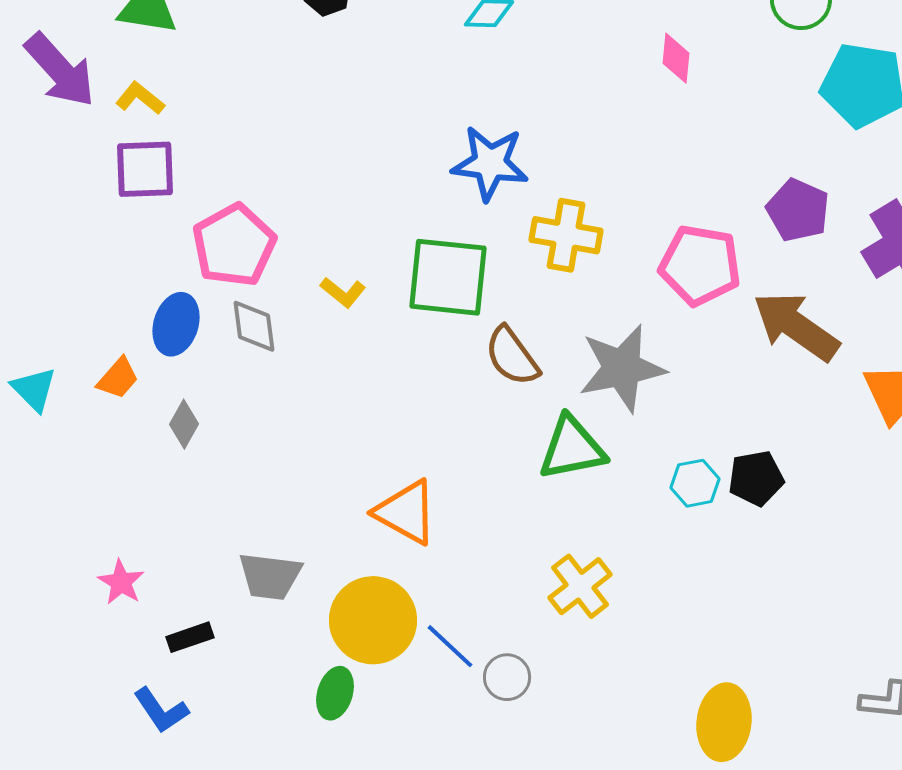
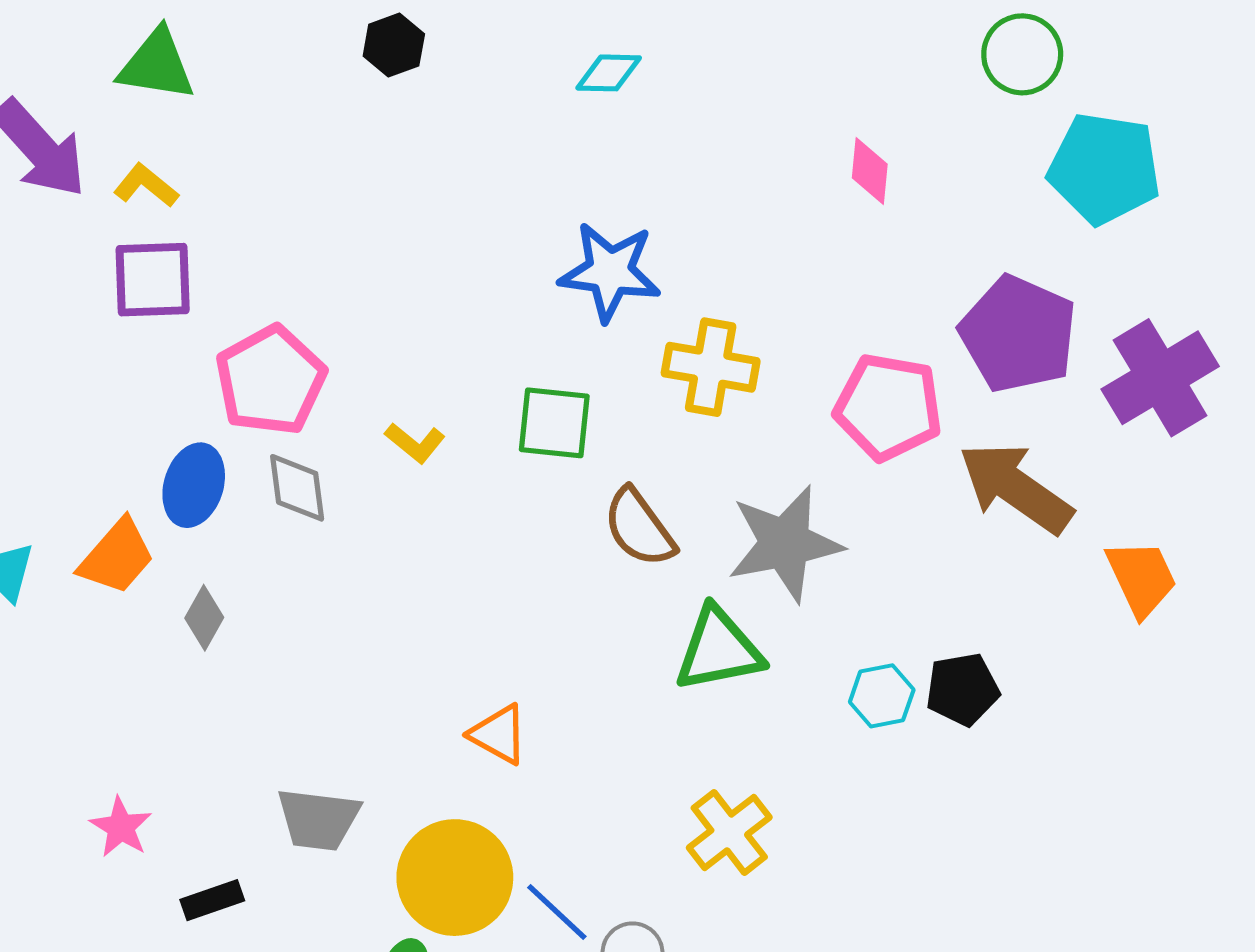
pink diamond: (676, 58) -> (870, 171), moved
purple pentagon: (798, 210) -> (1018, 334), size x1.4
green square: (448, 277) -> (554, 423), size x0.7
orange trapezoid: (118, 378) -> (117, 557), size x1.4
orange triangle: (406, 512) -> (499, 734), size x0.7

